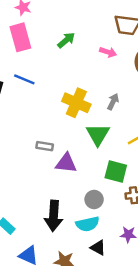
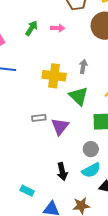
pink arrow: (108, 52) -> (58, 28), moved
purple triangle: (66, 163) -> (60, 126), turned -42
black arrow: (54, 216) -> (62, 172), size x0.7

